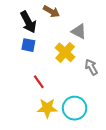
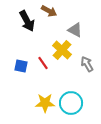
blue square: (28, 45) -> (21, 66), moved
red line: (39, 82) -> (43, 63), moved

